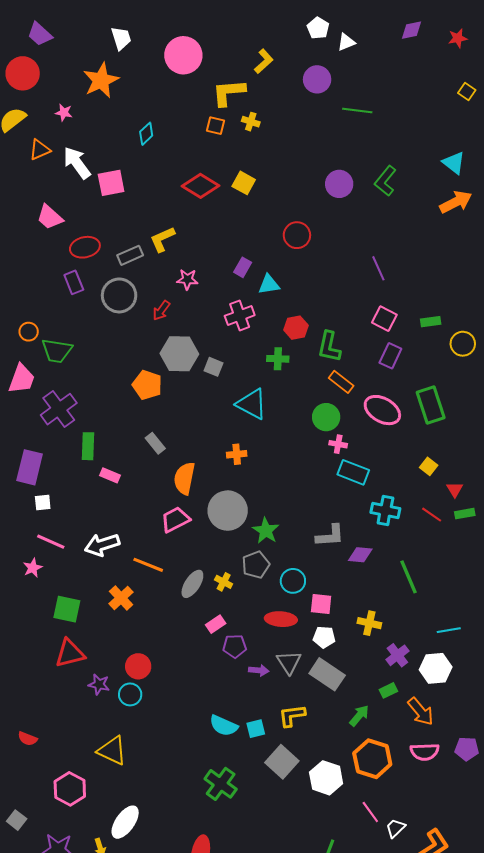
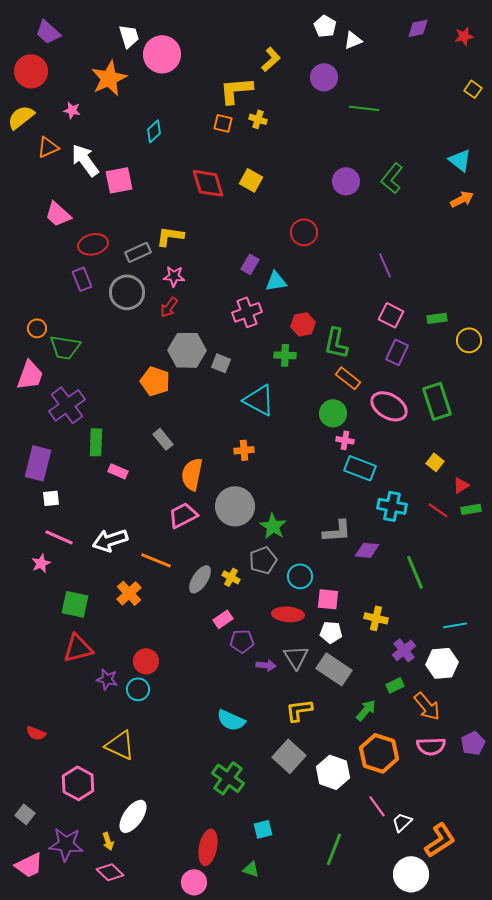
pink circle: (183, 55) -> (162, 54), moved
red diamond: (200, 186) -> (208, 183), turned 42
orange arrow: (456, 202) -> (462, 199), size x0.7
yellow L-shape: (162, 239) -> (170, 236), turned 32
pink star: (187, 279) -> (174, 276), moved
red triangle: (455, 489) -> (461, 485), turned 30
cyan square: (256, 729) -> (263, 829), moved
purple pentagon: (467, 749) -> (473, 743), turned -30

